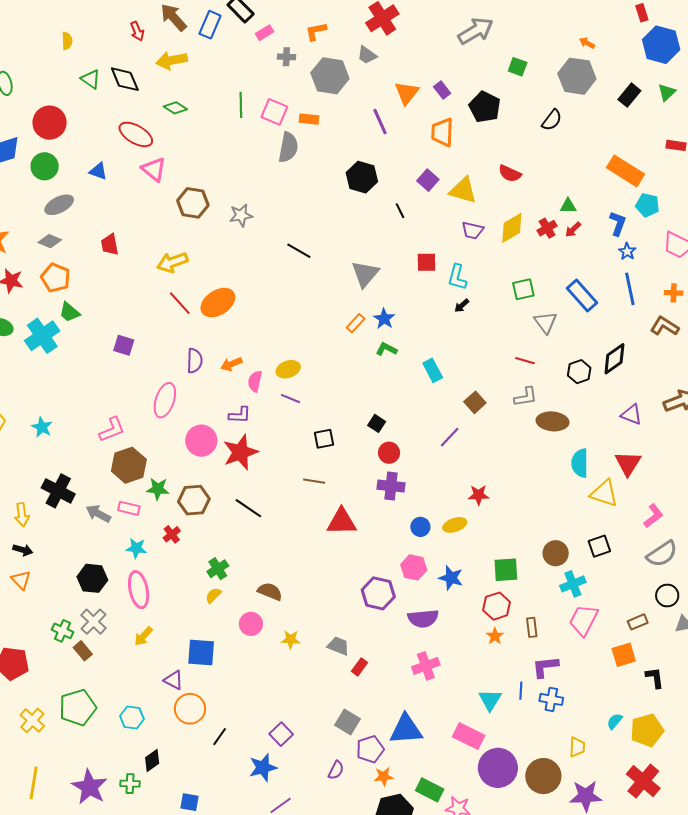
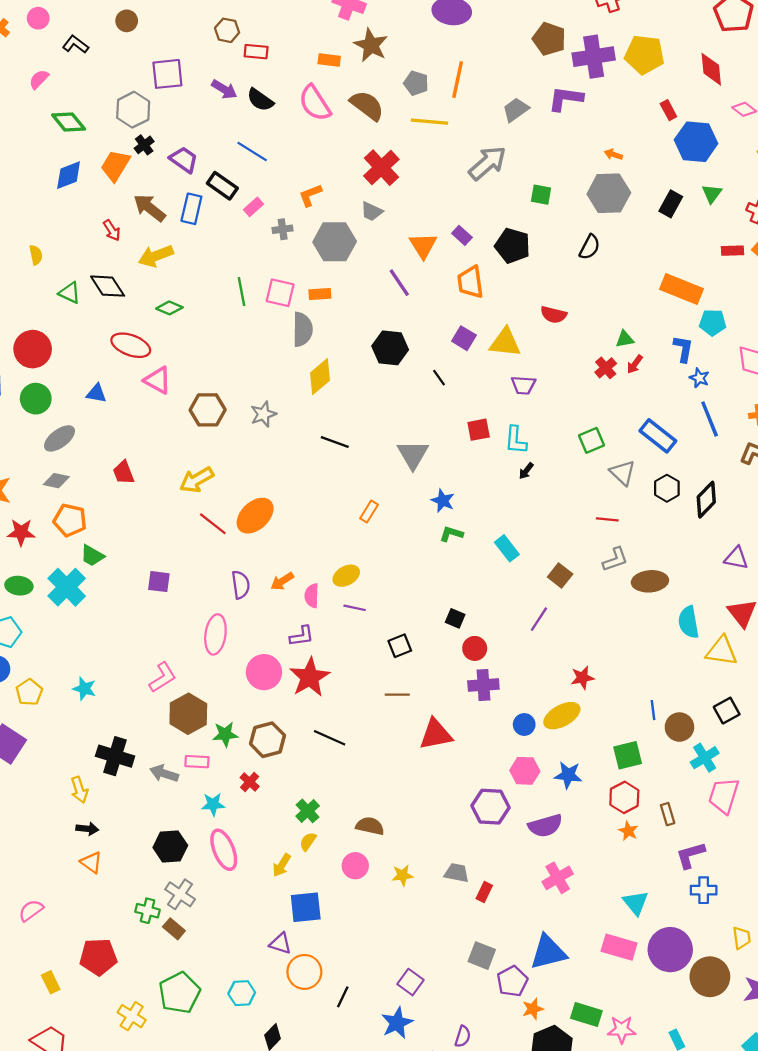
yellow diamond: (512, 228) -> (320, 377), moved
orange rectangle: (356, 323) -> (369, 511), moved
black hexagon: (579, 372) -> (667, 488), moved
yellow ellipse: (455, 525) -> (562, 716), size x1.4
yellow arrow: (143, 636) -> (282, 865), moved
blue line: (521, 691) -> (653, 710), moved
purple circle: (498, 768) -> (670, 950), moved
purple semicircle: (336, 770) -> (463, 1036), moved

